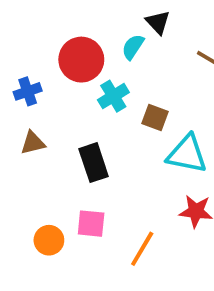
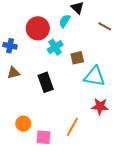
blue cross: (28, 91) -> (10, 46), turned 32
brown square: (155, 118) -> (77, 58), turned -32
pink square: (91, 224) -> (43, 137), moved

